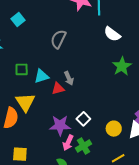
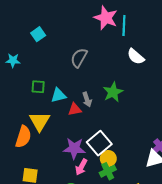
green star: (122, 66) -> (113, 92), moved
white square: (83, 119) -> (99, 143), size x1.6
yellow circle: (114, 129) -> (108, 159), moved
green cross: (83, 146) -> (108, 171), moved

